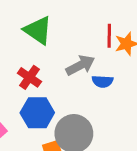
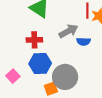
red cross: (29, 77) -> (34, 40), turned -35

